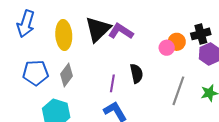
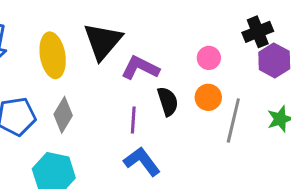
purple L-shape: (121, 31) -> (140, 68), moved
orange circle: (177, 42) -> (208, 97), moved

